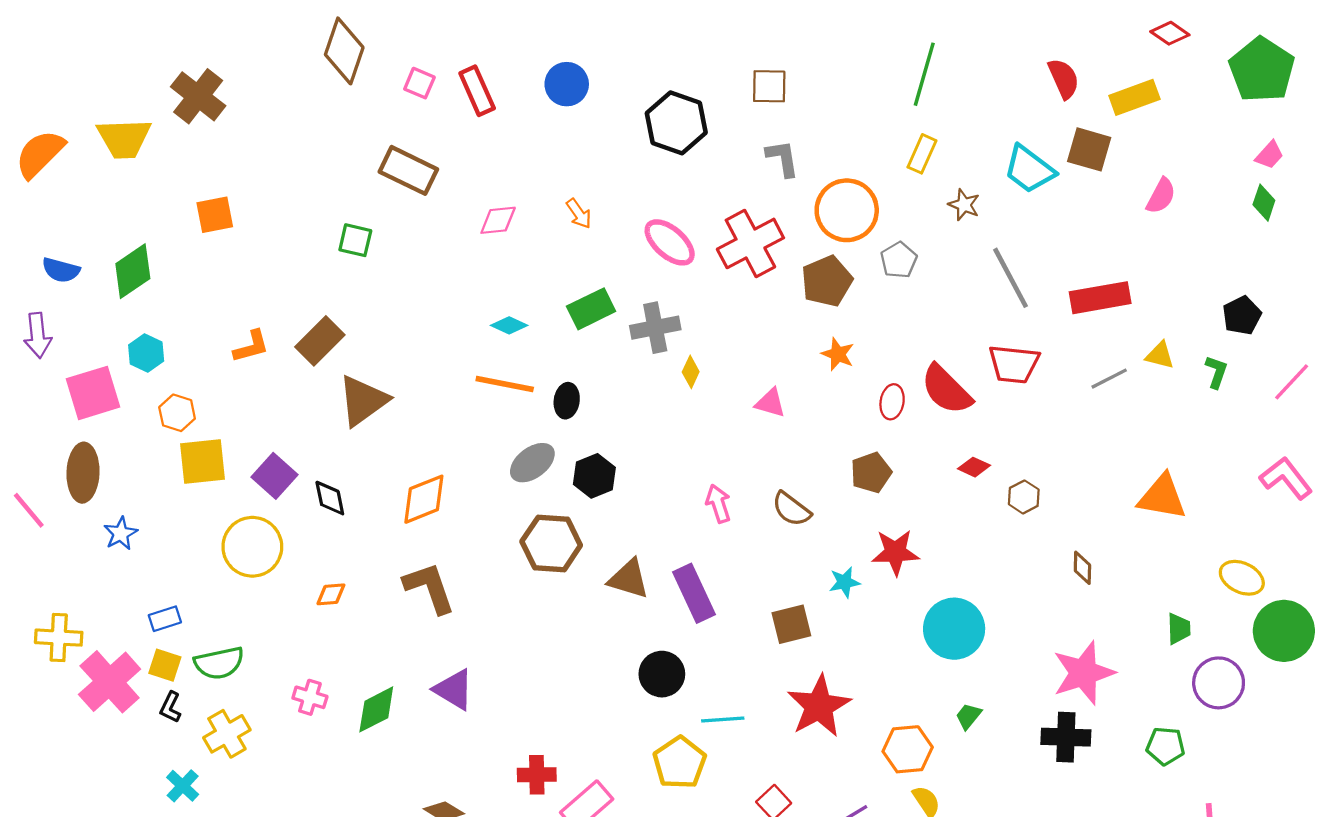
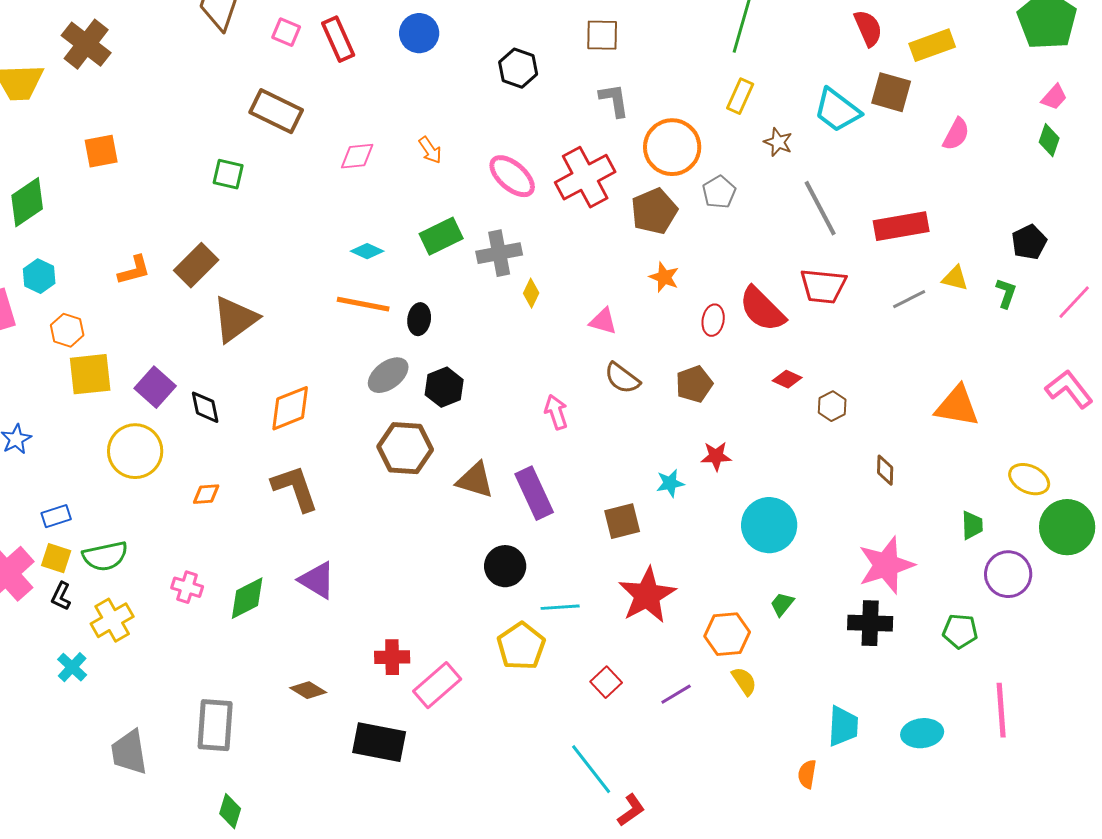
black hexagon: (676, 123) -> (518, 68), size x0.7
brown semicircle: (791, 509) -> (622, 378), moved
red star: (895, 552) -> (716, 456), size x0.7

